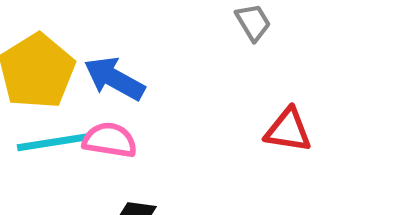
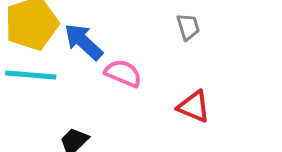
pink semicircle: (110, 140) -> (123, 73), moved

